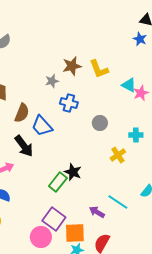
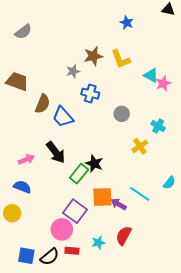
blue star: (140, 39) -> (127, 23), moved
cyan cross: (136, 135) -> (158, 126), turned 32
black arrow: (24, 146) -> (56, 152), moved
orange square: (75, 233) -> (102, 197), moved

